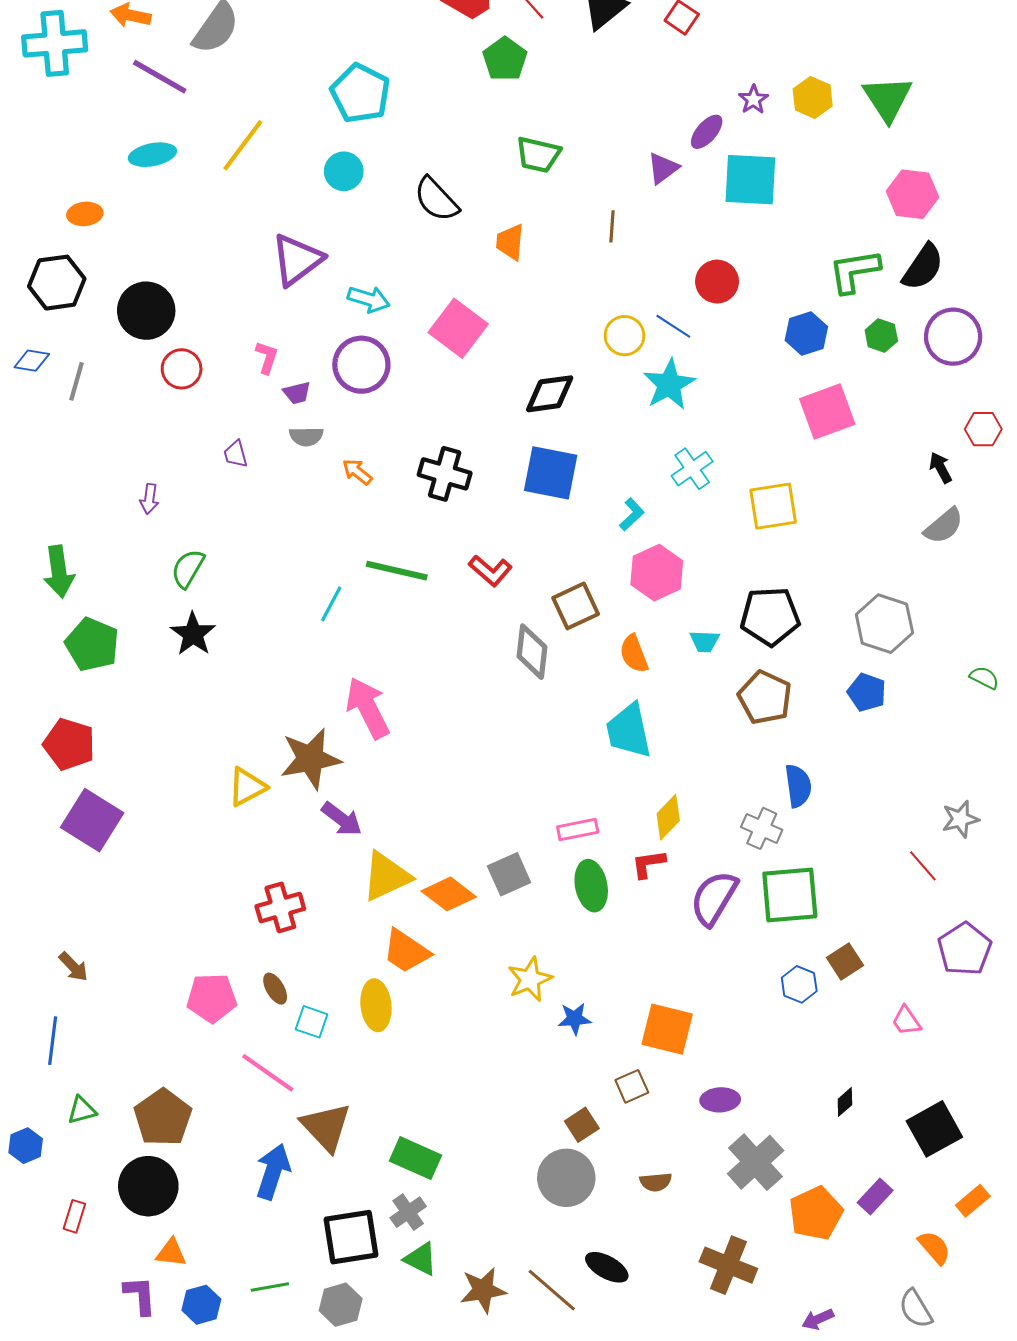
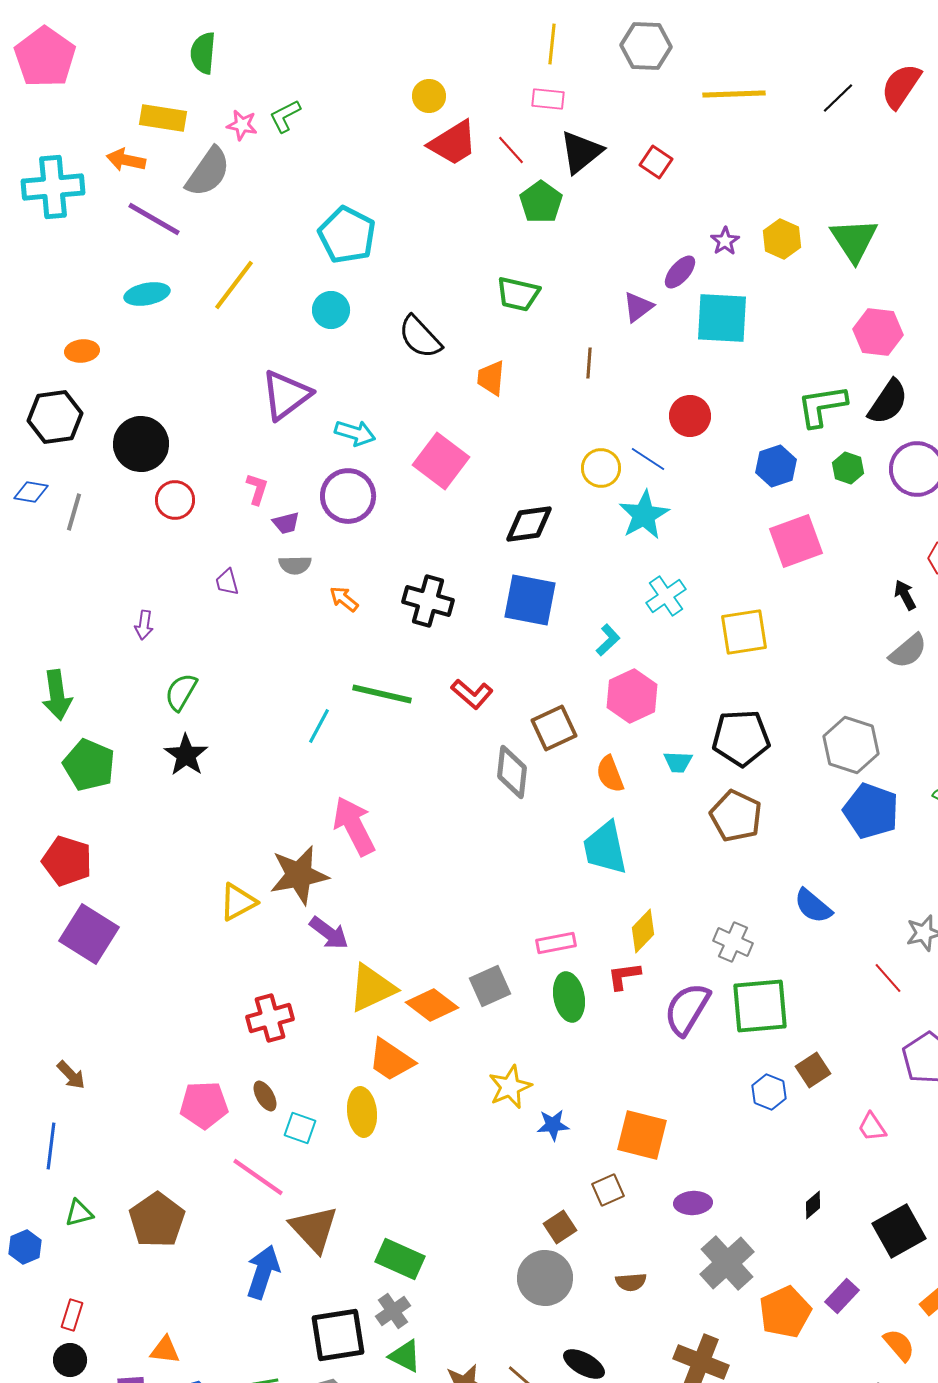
green pentagon: (505, 59) -> (541, 202), moved
blue pentagon: (867, 692) -> (871, 811), moved, size x1.5
blue semicircle: (798, 786) -> (813, 906), moved, turned 138
black circle: (148, 1186) -> (70, 1360), moved, size x0.6

